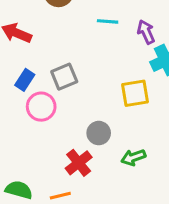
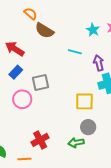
blue rectangle: (25, 80) -> (16, 72), moved
gray circle: (99, 133) -> (88, 127), moved

